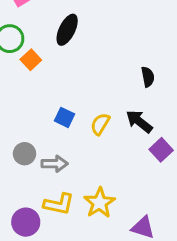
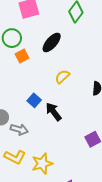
black arrow: (139, 121) -> (54, 112), moved
yellow semicircle: (100, 124) -> (62, 77), moved

